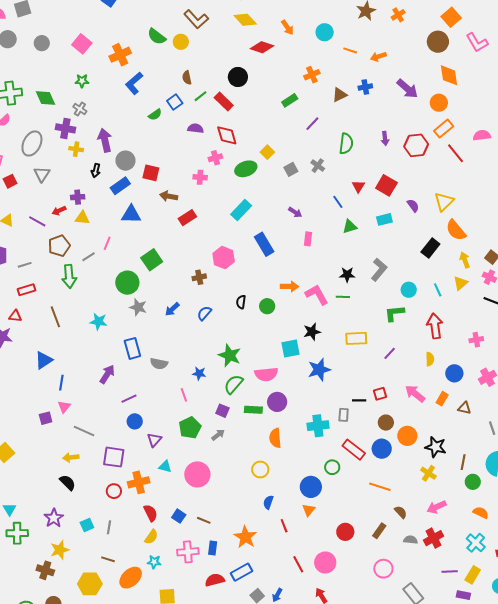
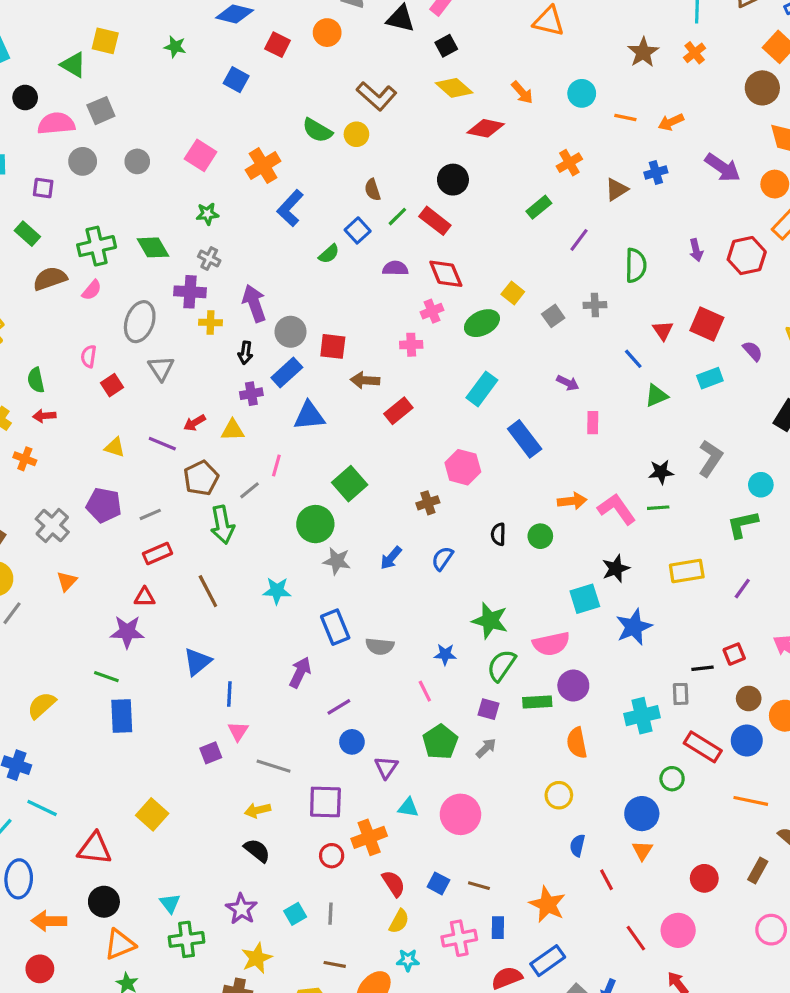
gray cross: (318, 166) -> (595, 305), turned -32
purple cross: (78, 197) -> (251, 394), moved

